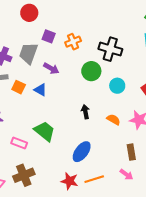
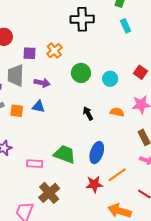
black cross: (110, 49) -> (82, 19), moved
green trapezoid: (45, 131) -> (65, 154), moved

